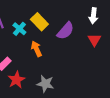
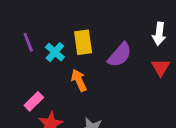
yellow rectangle: (39, 22) -> (83, 42), turned 36

